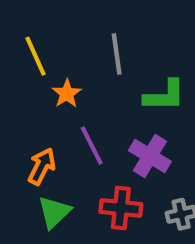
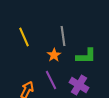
orange star: (67, 94) -> (54, 55), moved

